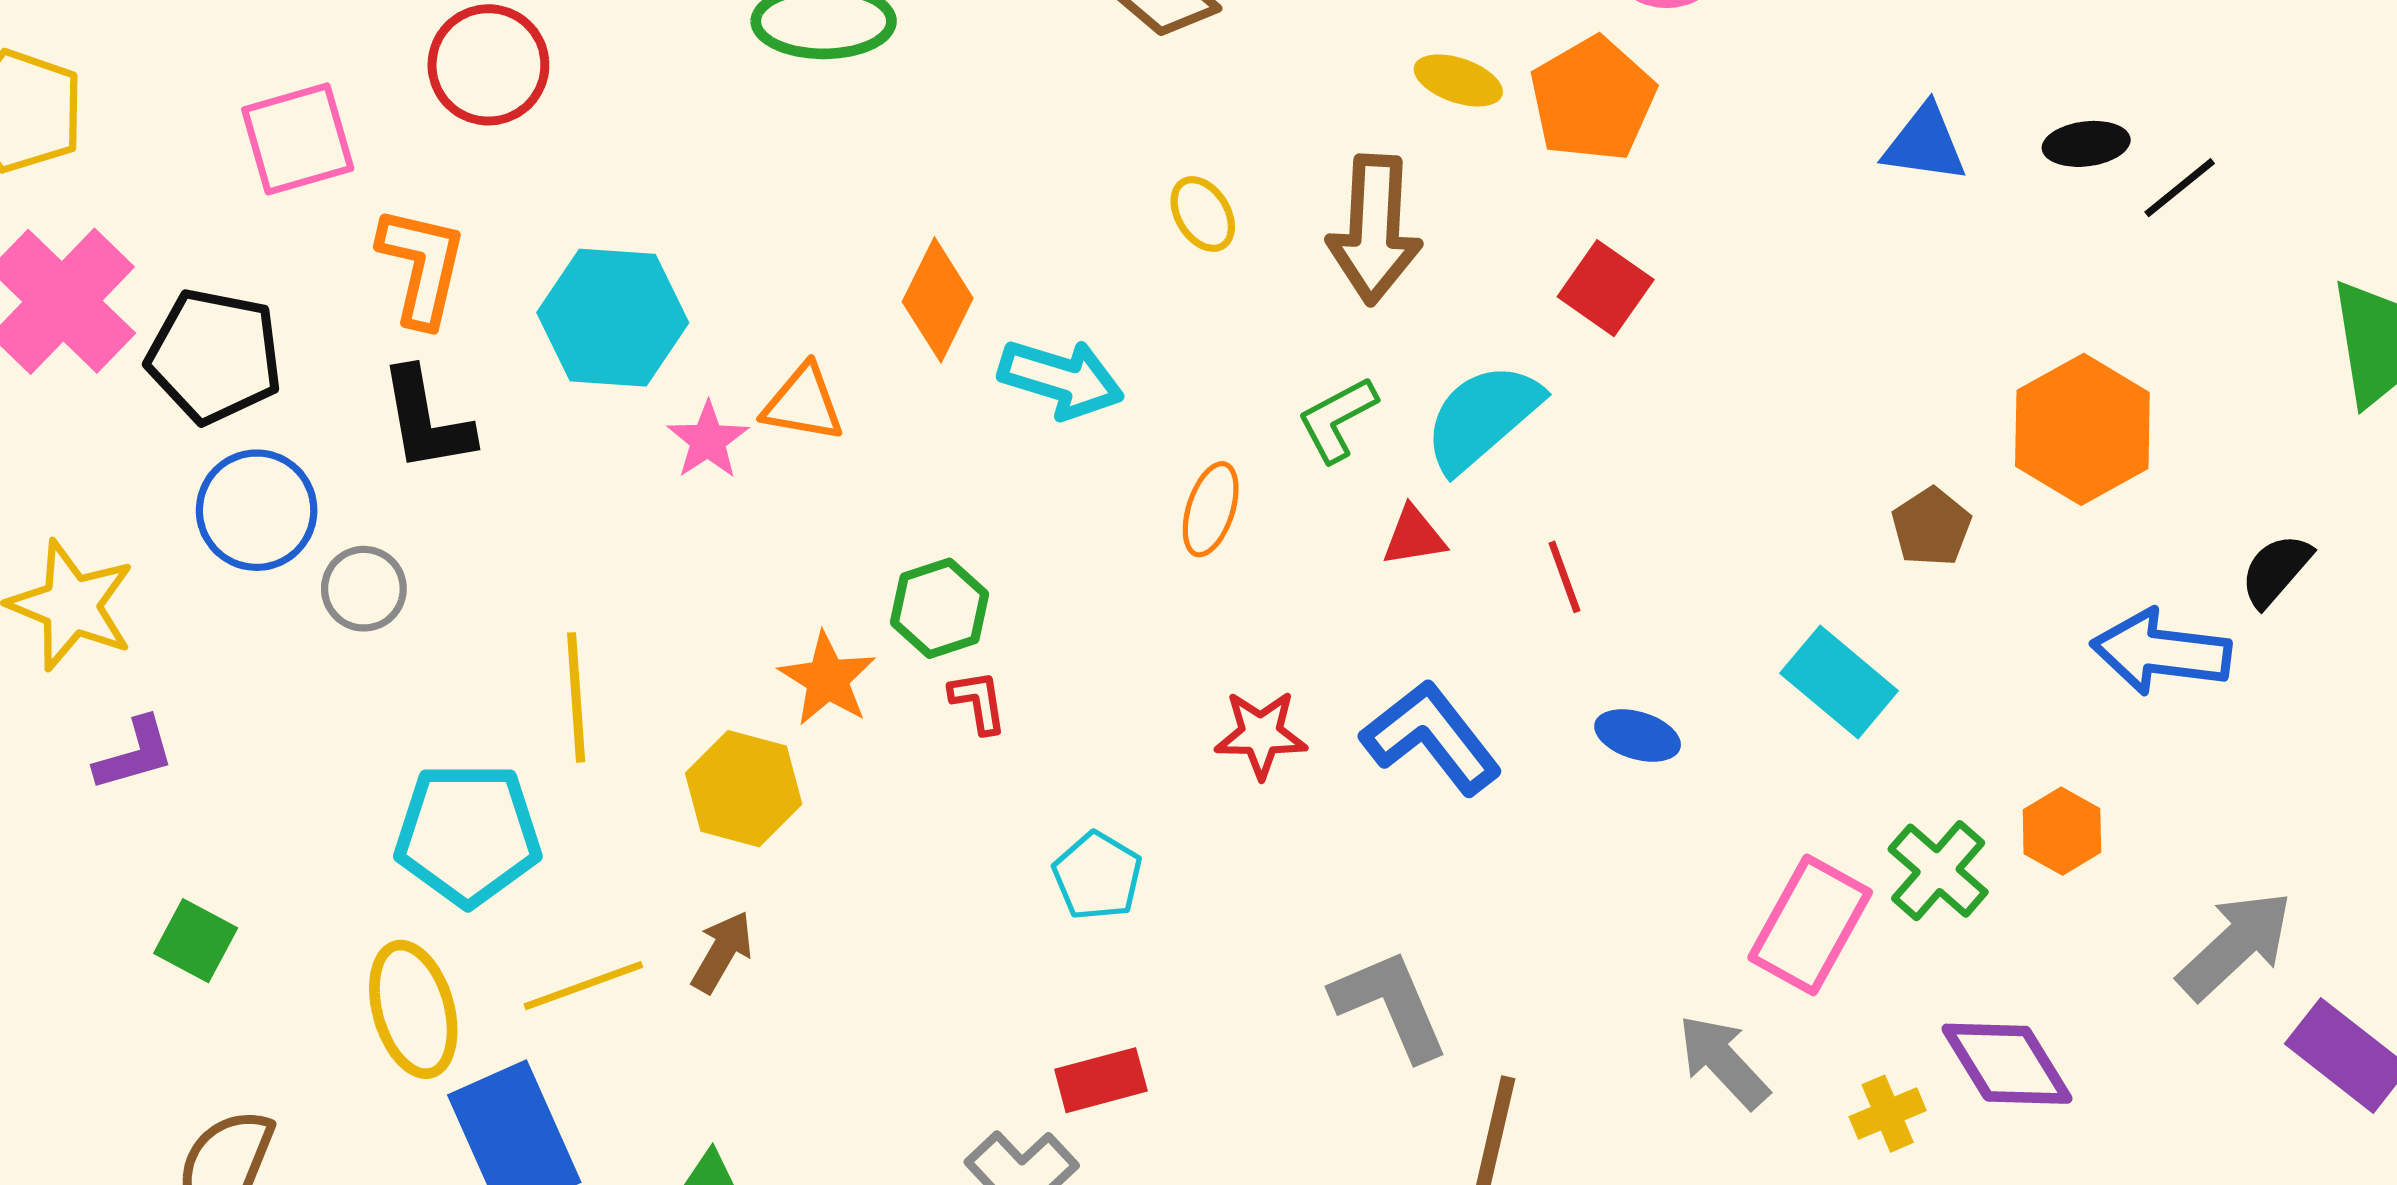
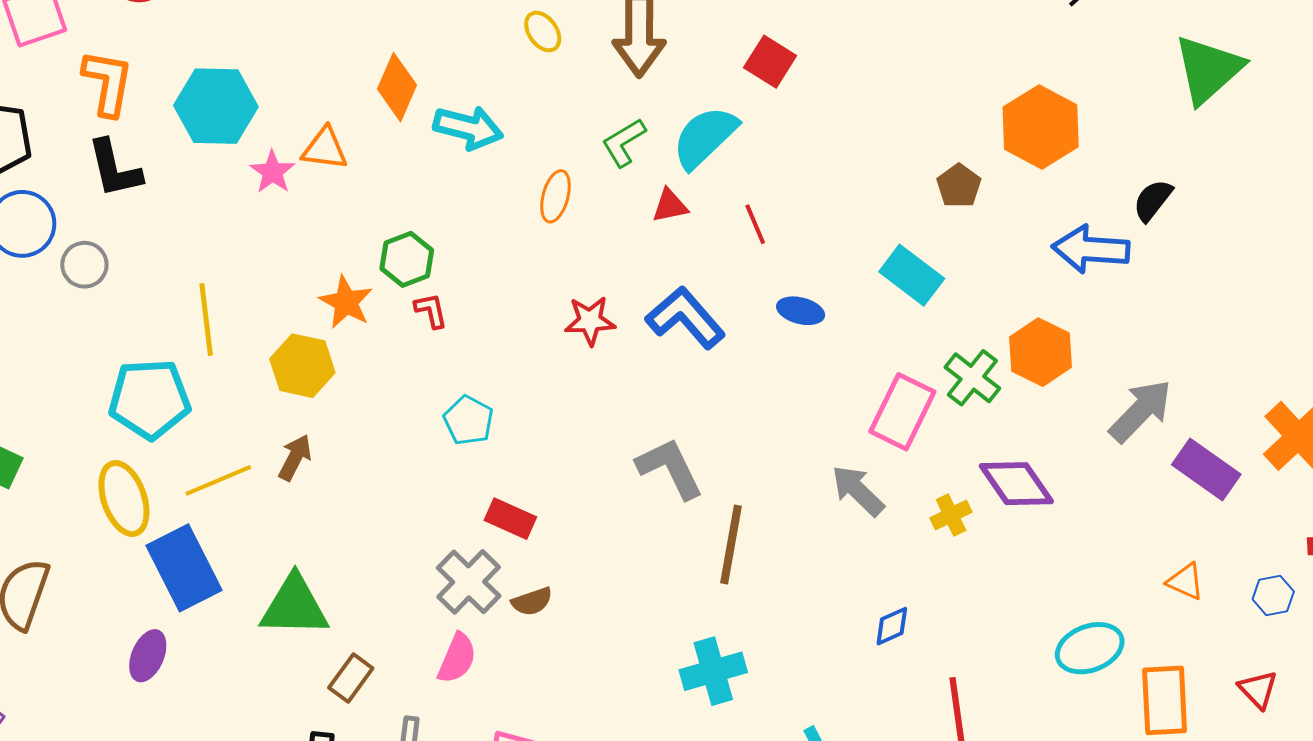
orange hexagon: (2062, 831) -> (1041, 352), size x1.4
cyan pentagon: (1097, 876) -> (468, 420), moved
red rectangle: (1101, 1080) -> (510, 519), turned 42

